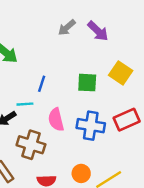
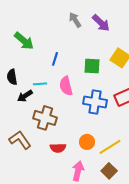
gray arrow: (67, 28) -> (75, 20), turned 98
blue line: (42, 84) -> (55, 59), moved
pink semicircle: (56, 120) -> (66, 86), moved

